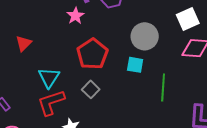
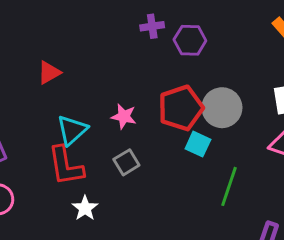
pink star: (76, 16) -> (124, 116), moved, turned 30
red pentagon: (92, 54) -> (181, 108), moved
red L-shape: (51, 102) -> (66, 166), turned -96

